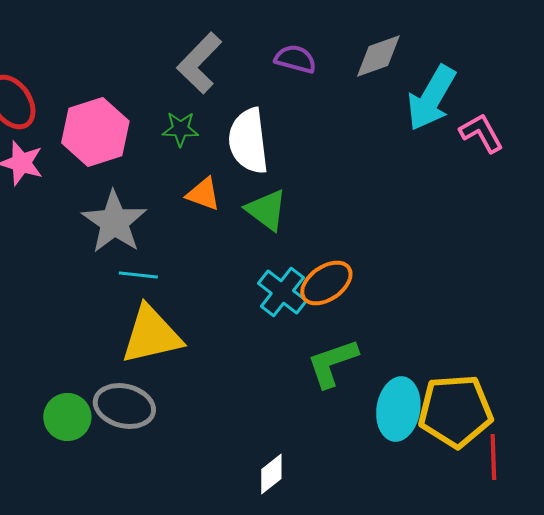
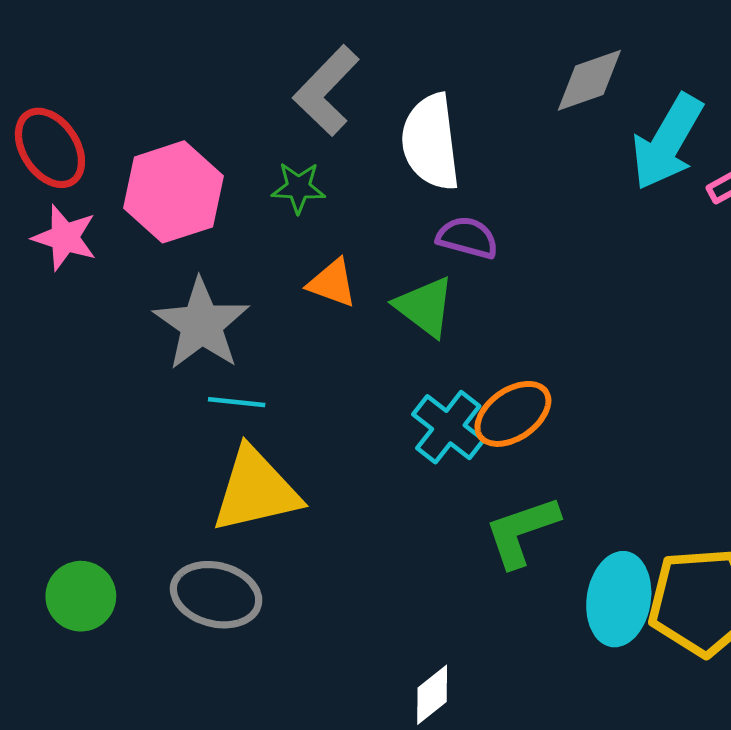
purple semicircle: (295, 59) -> (467, 238), moved
white semicircle: (248, 141) -> (431, 142), moved
green circle: (67, 417) -> (81, 596), moved

